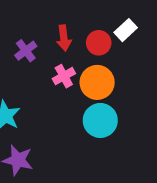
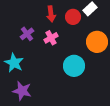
purple cross: (26, 51) -> (27, 34), moved
orange circle: (97, 82) -> (97, 42), moved

